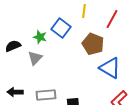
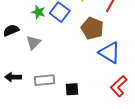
green star: (40, 37) -> (38, 12), moved

